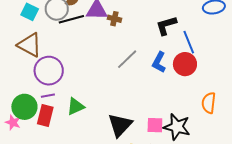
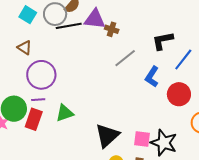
blue line: (189, 42) -> (183, 60), turned 55
brown triangle: (30, 45) -> (25, 48), size x0.6
gray line: (127, 59) -> (125, 58), moved
red circle: (185, 64) -> (179, 94), moved

